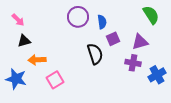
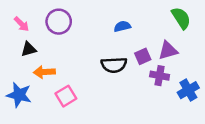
purple circle: (78, 17) -> (59, 22), moved
blue semicircle: (102, 22) -> (122, 26), turned -96
purple square: (113, 39) -> (143, 56), moved
black semicircle: (95, 54) -> (114, 65), turned 105

